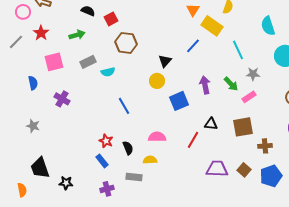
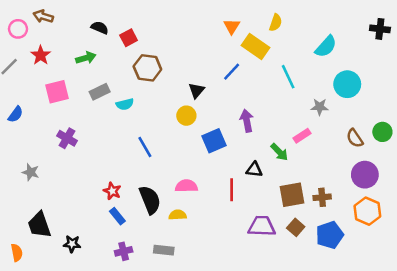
cyan semicircle: (268, 26) -> (326, 46), turned -120
gray star: (253, 74) -> (320, 107), moved
blue semicircle: (33, 83) -> (15, 114), moved, turned 48
green arrow: (231, 84) -> (279, 152), moved
brown square: (243, 127) -> (292, 195), moved
red line: (193, 140) -> (232, 190), turned -30
red star: (106, 141) -> (112, 191), moved
black semicircle: (128, 148) -> (150, 200), size x1.6
gray rectangle: (134, 177) -> (164, 250), moved

